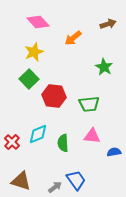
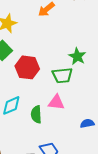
green star: (104, 67) -> (77, 56), moved
pink triangle: (92, 136) -> (56, 102), moved

